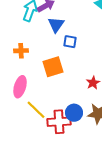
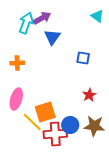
blue square: (70, 42) -> (83, 58), moved
orange square: (53, 67) -> (45, 112), moved

